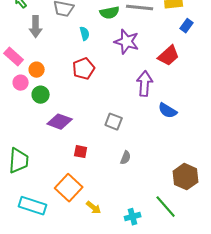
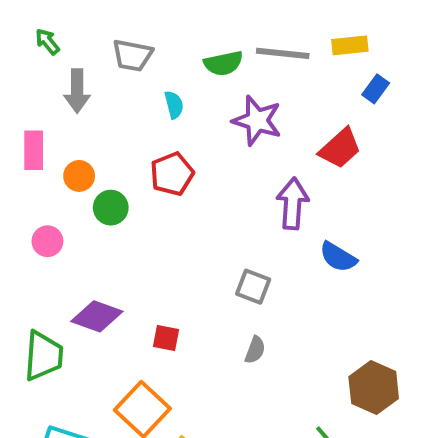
pink rectangle: (14, 57) -> (34, 150), turned 48
pink circle: (21, 83) -> (47, 241), moved
green circle: (41, 95) -> (111, 208), moved
purple diamond: (60, 122) -> (97, 316), moved
gray square: (114, 122) -> (253, 287), moved

